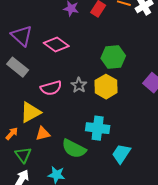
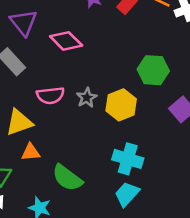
green hexagon: (113, 57) -> (153, 70), moved
cyan cross: (98, 128) -> (128, 159), moved

